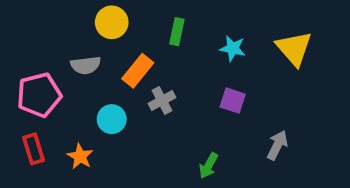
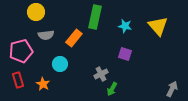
yellow circle: (112, 22) -> (36, 12), moved
green rectangle: (177, 32) -> (95, 17), size x1.6
gray cross: (162, 101) -> (101, 74), moved
gray arrow: (277, 145) -> (172, 89), moved

